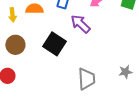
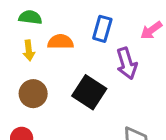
purple arrow: (80, 24) -> (127, 63), turned -150

